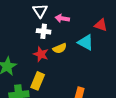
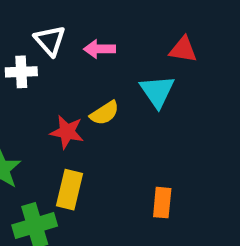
white cross: (44, 31) -> (21, 72), moved
cyan triangle: (86, 42) -> (157, 91), turned 36

